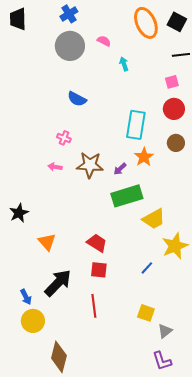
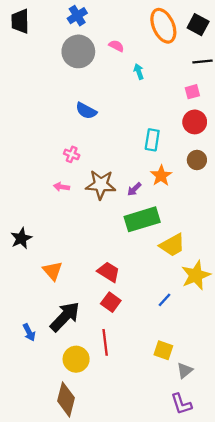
cyan rectangle: (136, 125) -> (152, 140), size x0.7
red square: (99, 270) -> (111, 302), turned 30
yellow circle: (33, 321) -> (76, 359), moved

